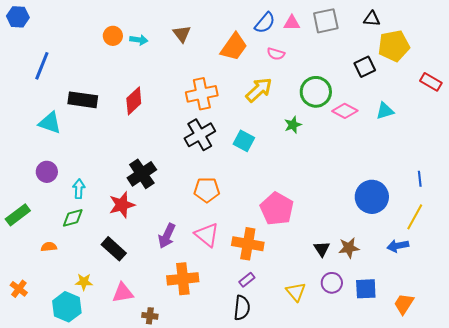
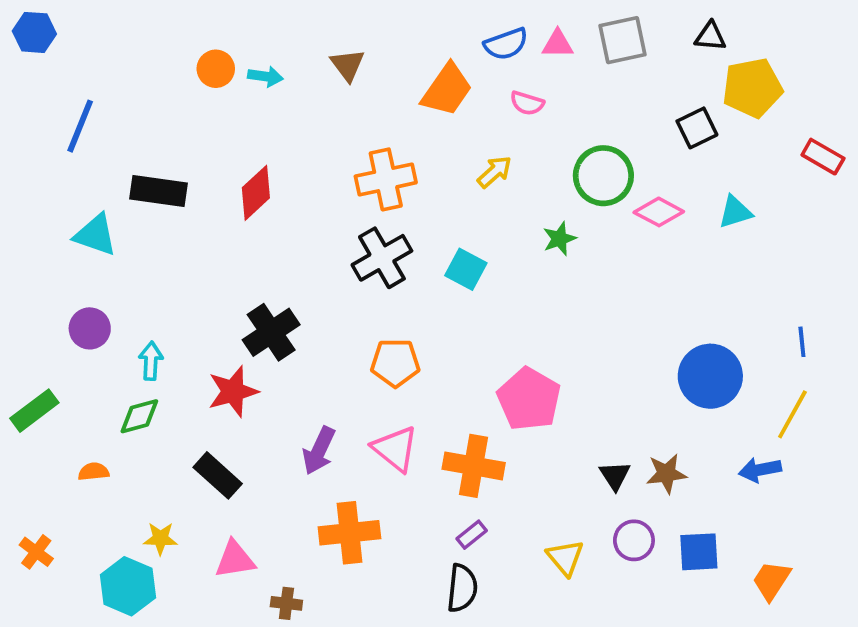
blue semicircle: (265, 23) -> (506, 44), turned 30
yellow arrow: (259, 90) -> (495, 172), size x0.7

